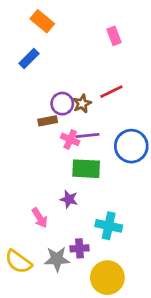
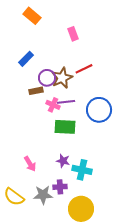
pink rectangle: (114, 36) -> (73, 34), moved
blue rectangle: (29, 58) -> (26, 59), moved
brown star: (82, 104) -> (62, 78), size x1.5
purple star: (69, 199) -> (63, 161), moved

